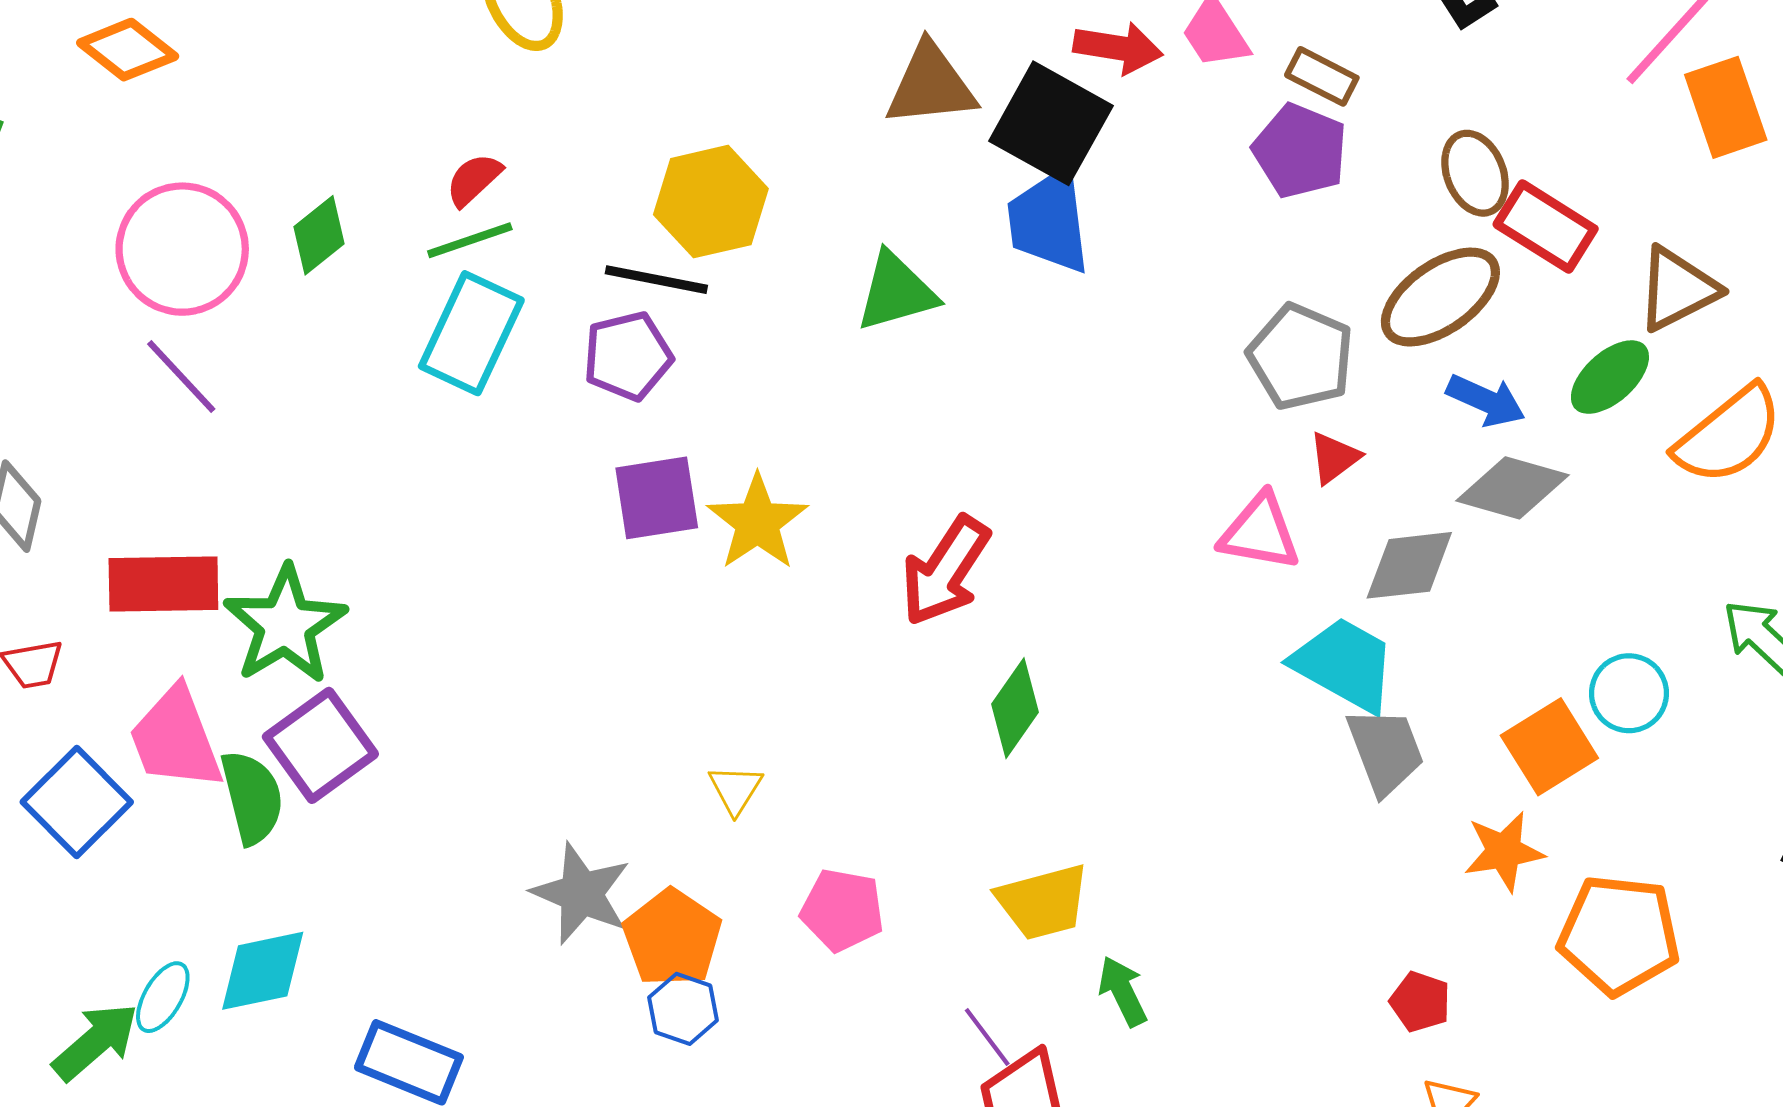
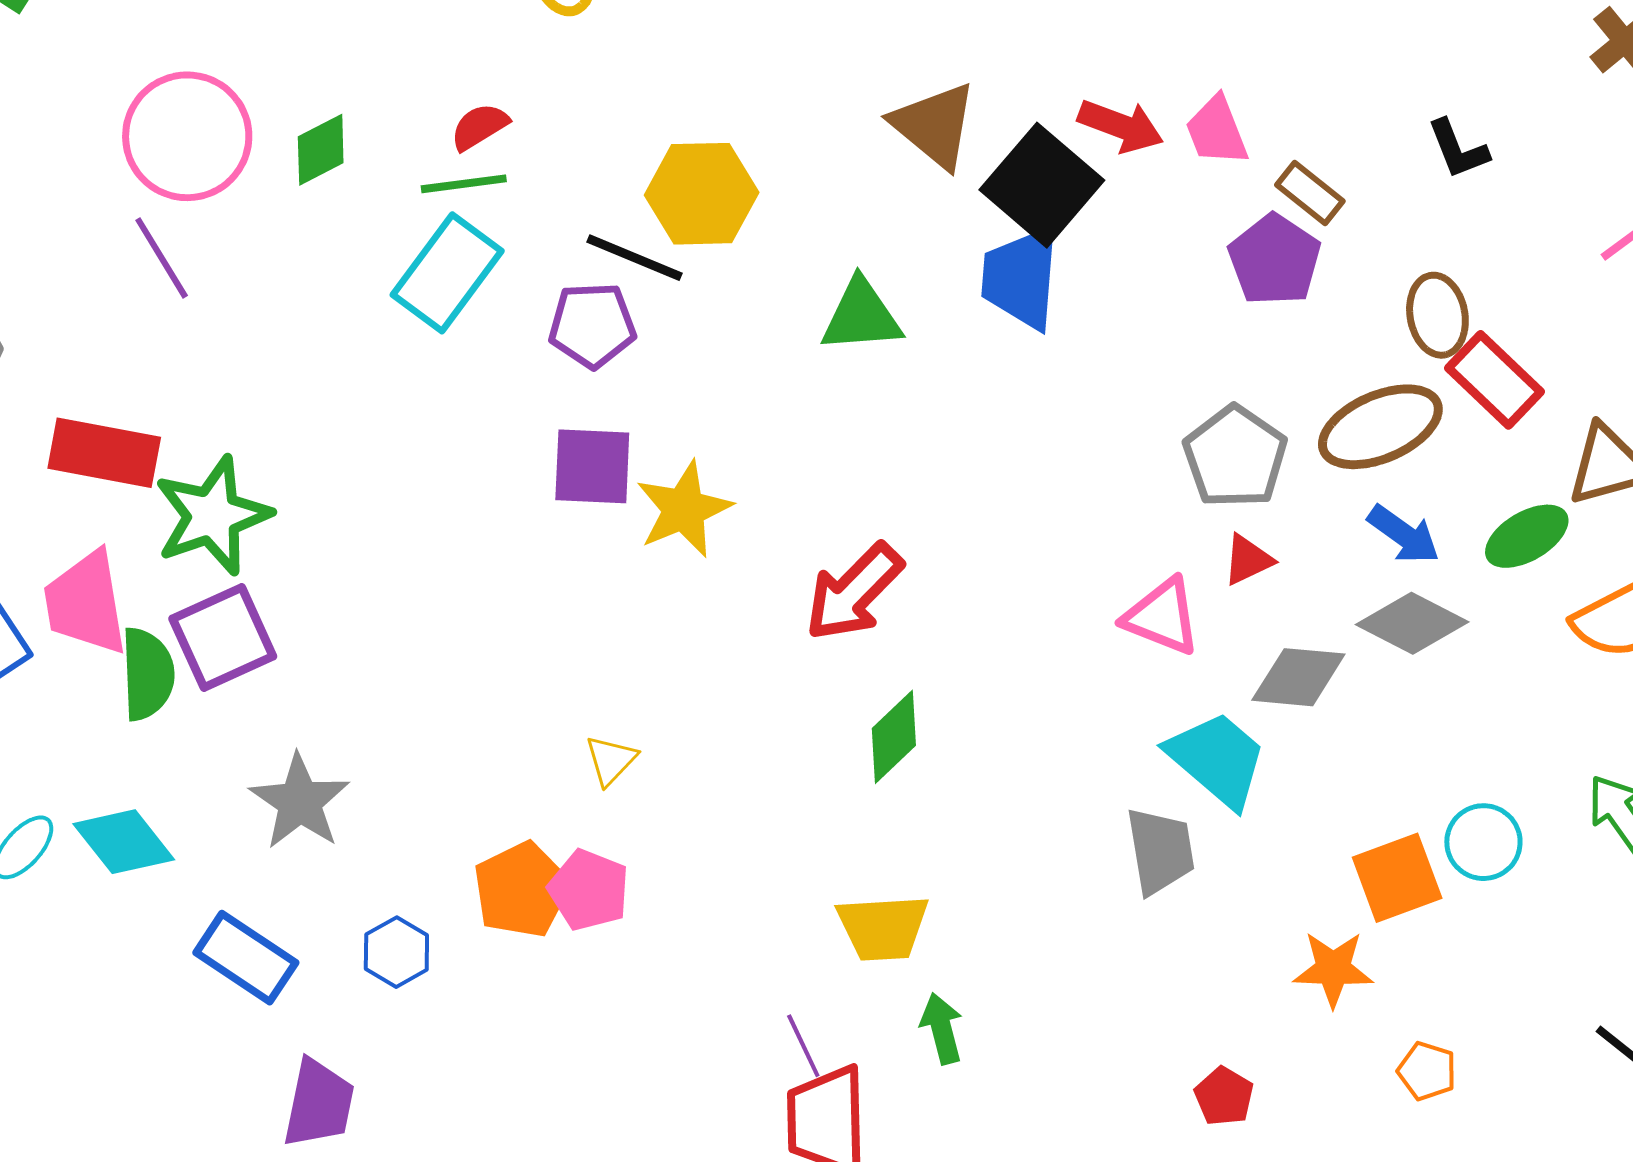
brown triangle: (931, 85) -> (934, 125), turned 34
gray trapezoid: (1385, 751) -> (1160, 851), moved
gray star: (581, 894) -> (300, 802), moved
pink pentagon: (842, 910) -> (589, 890), moved
orange pentagon: (1619, 935) -> (1427, 1071), size x0.5
cyan diamond: (263, 971) -> (124, 842), turned 52
blue hexagon: (683, 1009) -> (396, 952), moved

